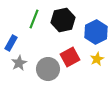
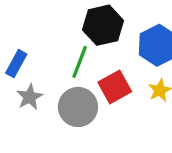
green line: (34, 19) -> (80, 62), moved

